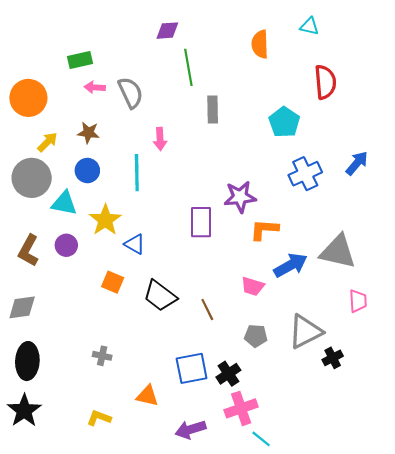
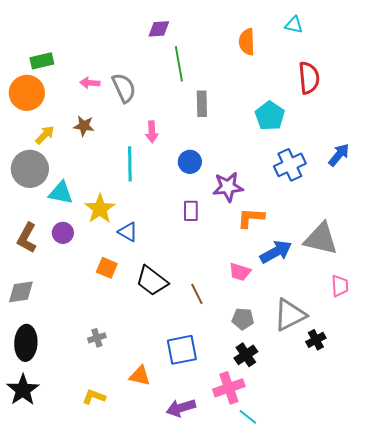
green rectangle: (80, 60) -> (42, 61), moved
blue circle: (87, 171) -> (190, 162), moved
purple rectangle: (201, 222) -> (191, 211), size x0.7
gray cross: (102, 356) -> (97, 338), turned -30
black cross: (228, 374) -> (246, 355), moved

